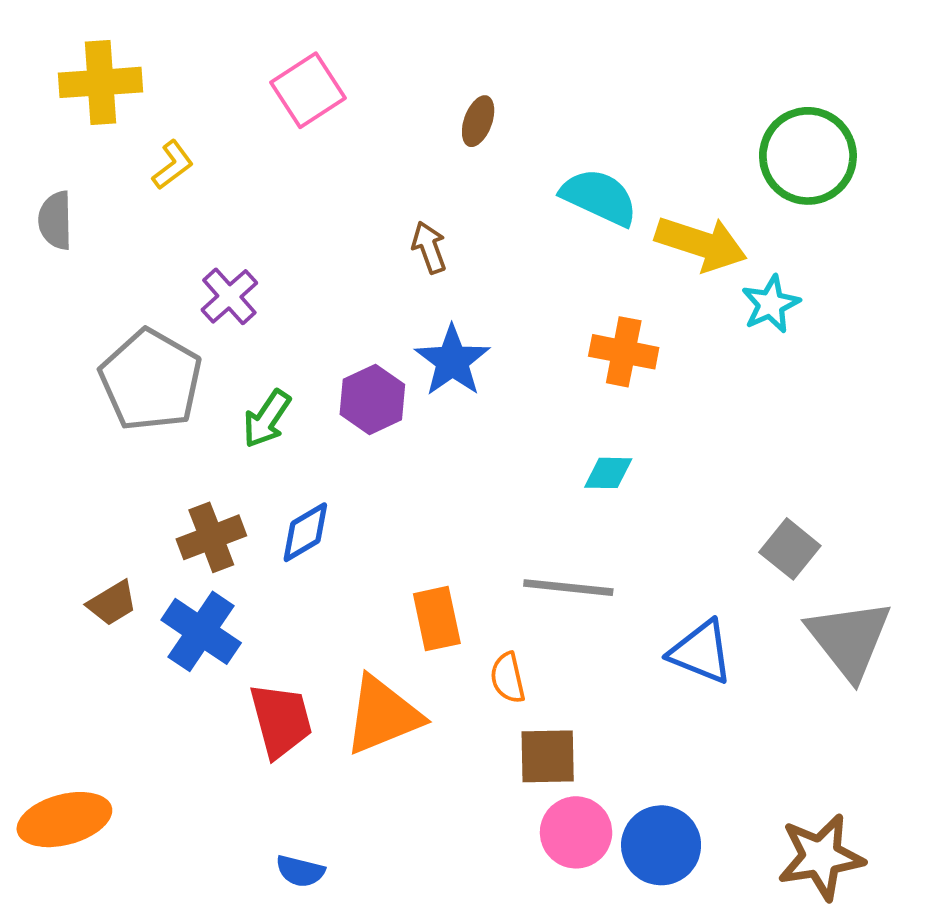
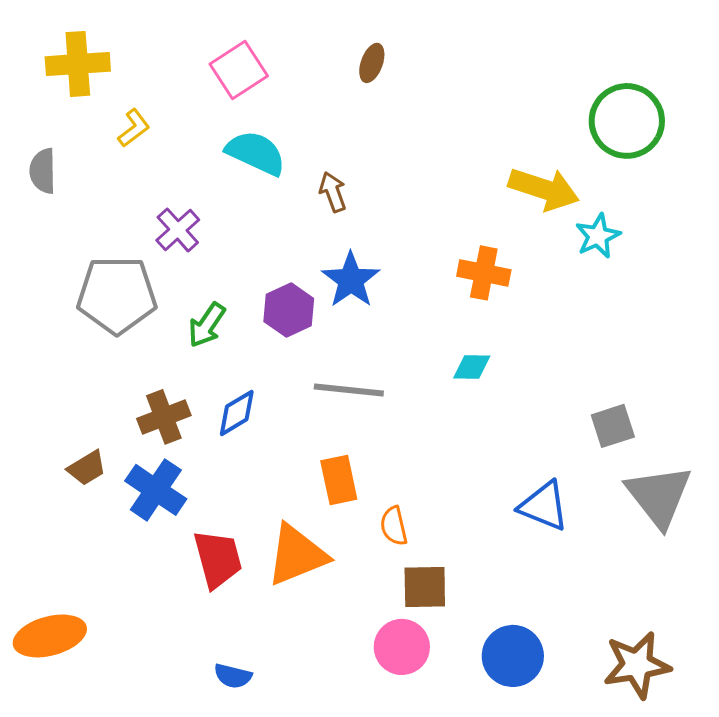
brown ellipse: (478, 121) -> (372, 63), moved
cyan semicircle: (599, 197) -> (256, 153), moved
gray pentagon: (151, 380) -> (117, 295), turned -30
gray square: (790, 549) -> (613, 426), turned 33
gray line: (568, 588) -> (349, 390), moved
pink circle: (576, 832) -> (402, 647), moved

